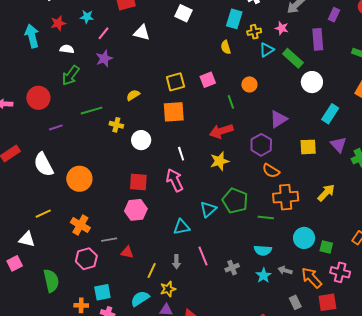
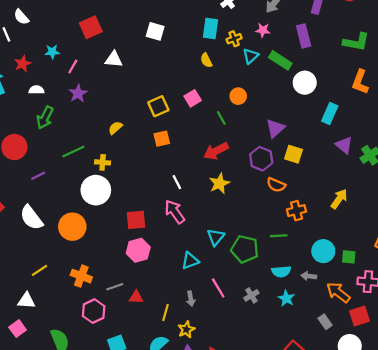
orange square: (174, 112) -> (162, 139), size x0.7
white circle: (141, 140) -> (96, 190), moved, size x1.4
yellow square: (308, 147) -> (294, 154), moved, turned 30
orange cross: (286, 197) -> (296, 211), size x0.7
green pentagon: (235, 201) -> (245, 249), moved
gray arrow: (285, 270) -> (309, 276), moved

